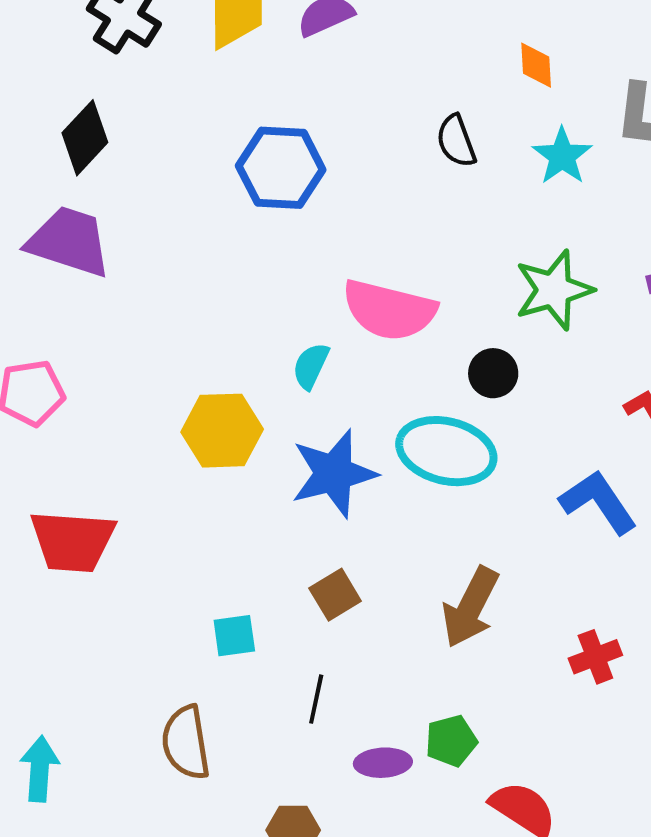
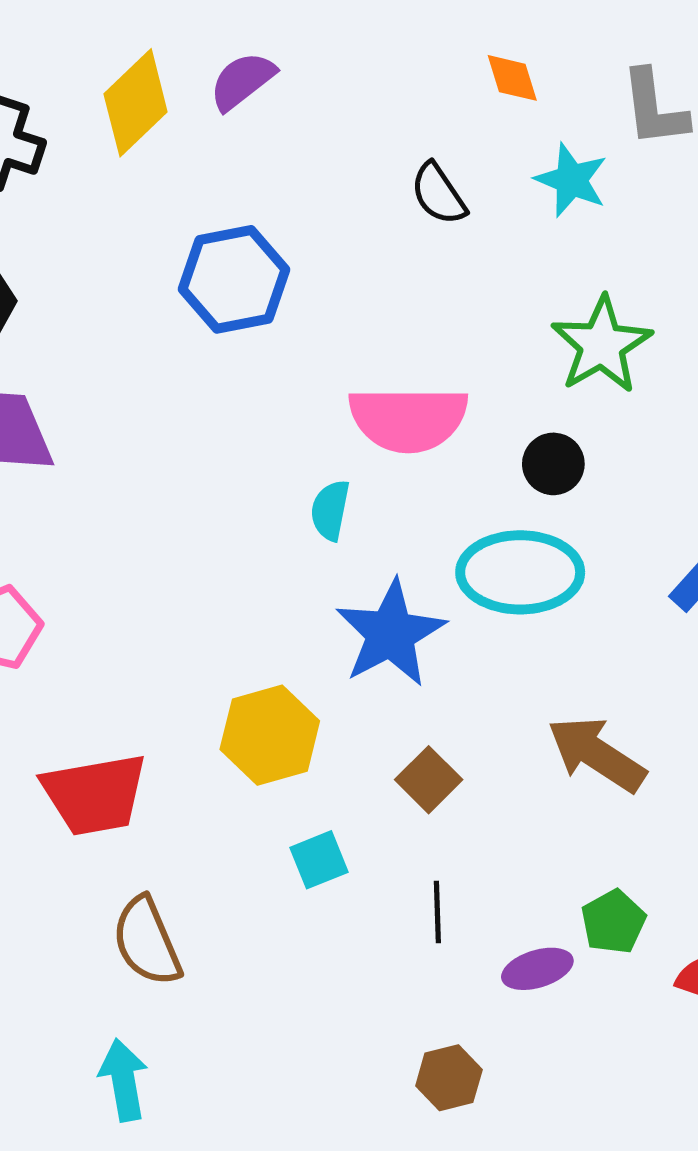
yellow hexagon: (222, 431) -> (270, 735), moved
brown arrow: (471, 607) -> (597, 754), turned 110
brown semicircle: (186, 743) -> (147, 941), moved

